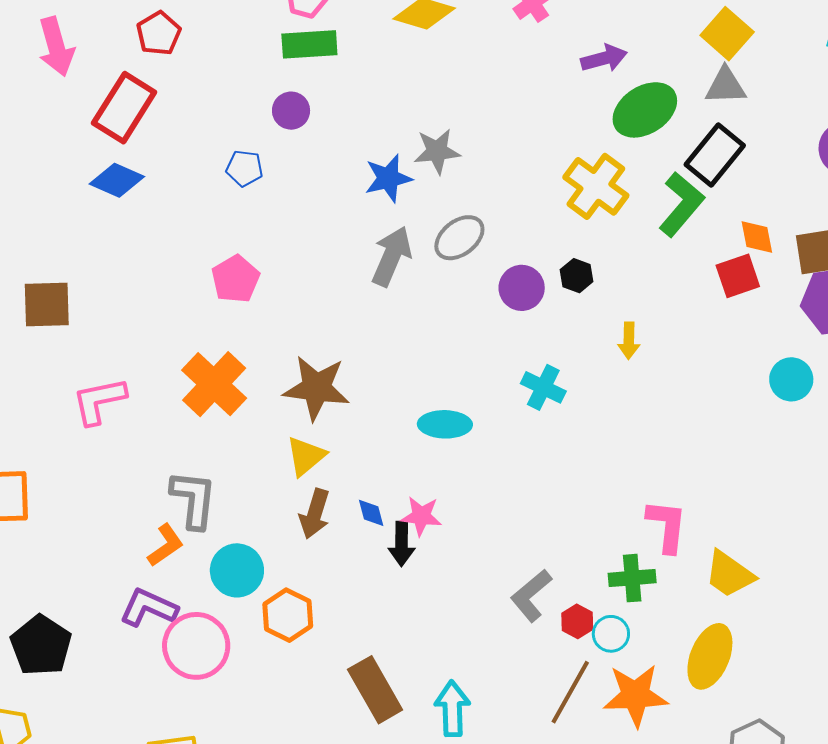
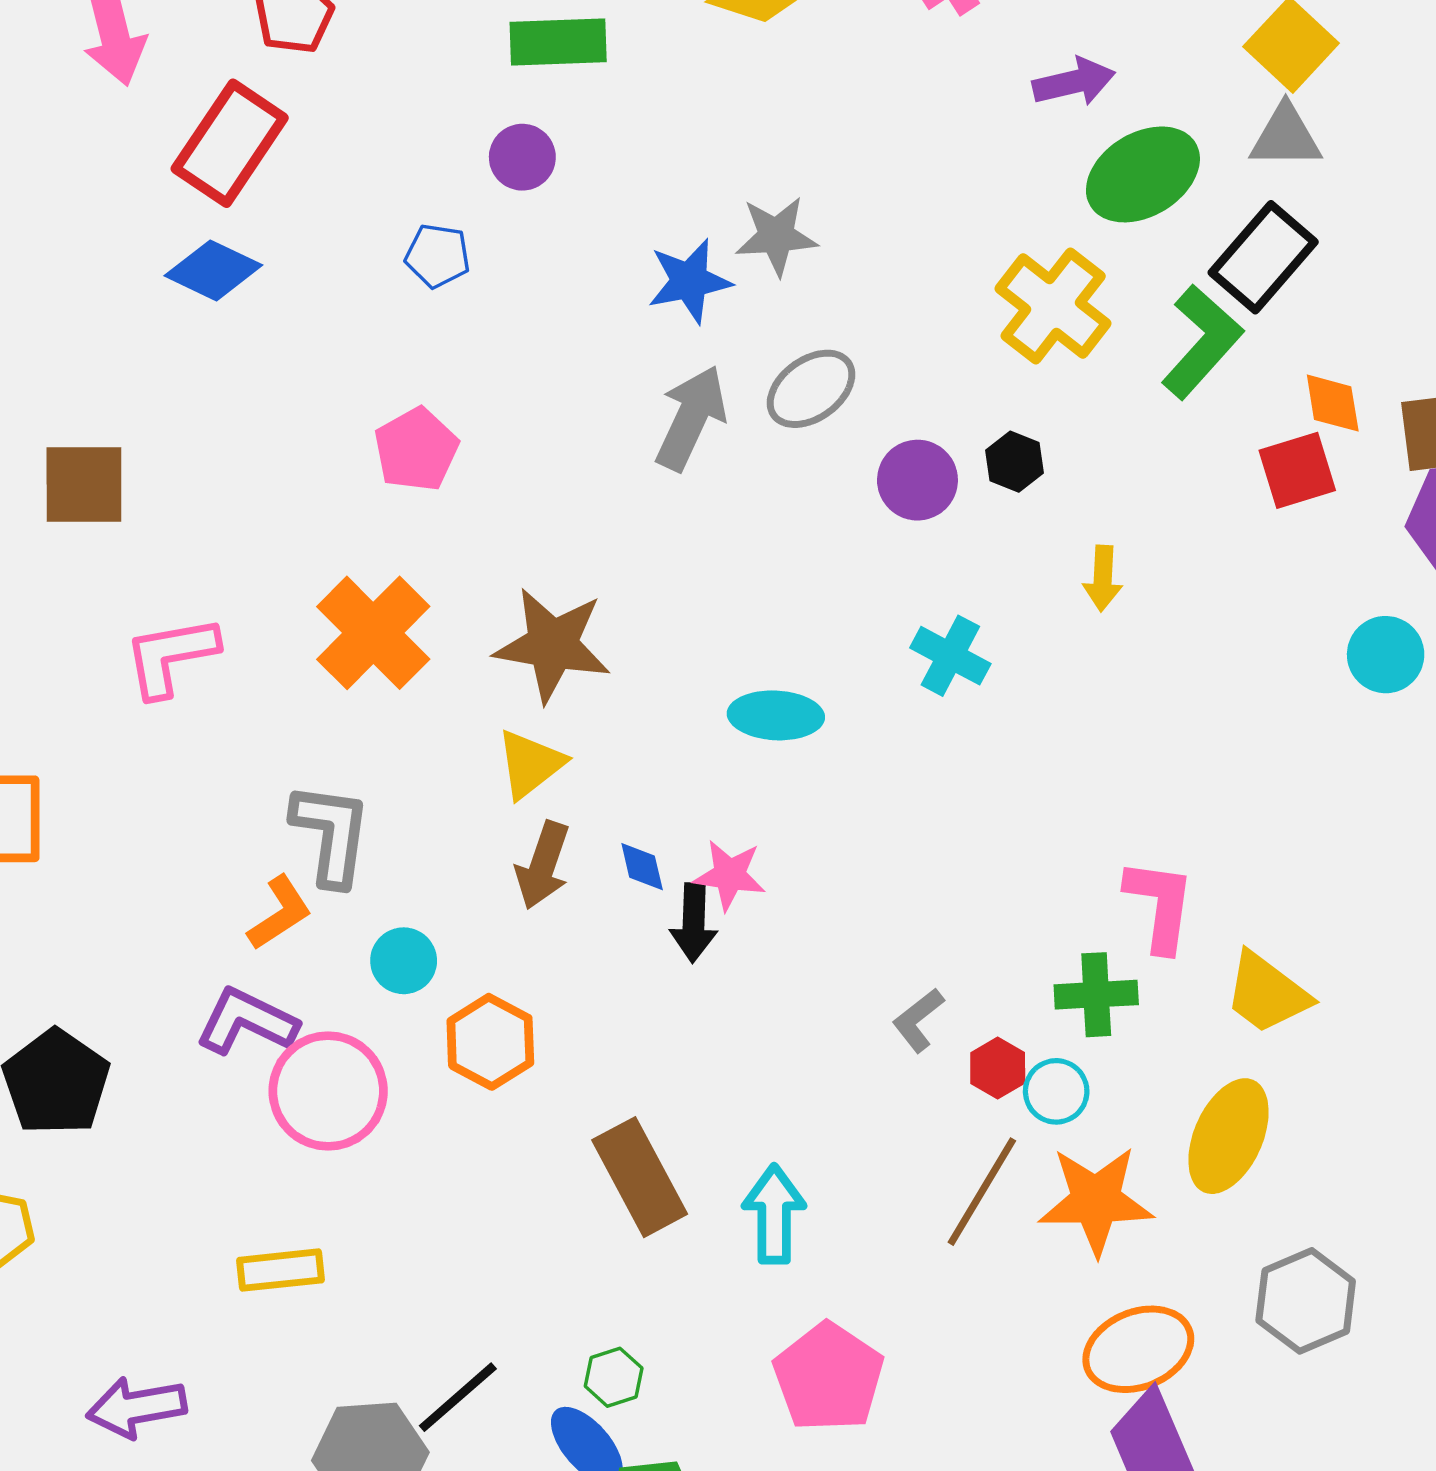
cyan circle: (237, 570) -> (404, 961), size x0.7
gray L-shape: (531, 595) -> (918, 1020), size x0.7

